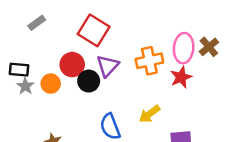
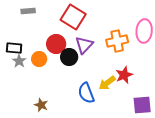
gray rectangle: (37, 23) -> (28, 11), turned 32
red star: (181, 77) -> (124, 75), moved
yellow arrow: (149, 114) -> (107, 83), moved

